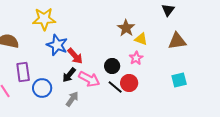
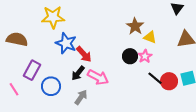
black circle: (112, 66) -> (130, 56), moved
purple rectangle: (23, 72) -> (32, 70), turned 36
red circle: (129, 83) -> (169, 81), moved
black line: (115, 87) -> (155, 78), moved

